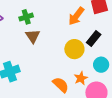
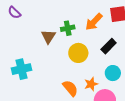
green cross: (26, 17) -> (68, 28), moved
yellow circle: (74, 49) -> (78, 53), moved

